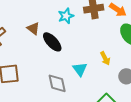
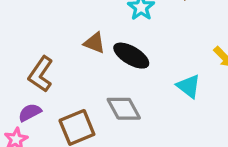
gray diamond: (57, 83) -> (124, 109), moved

